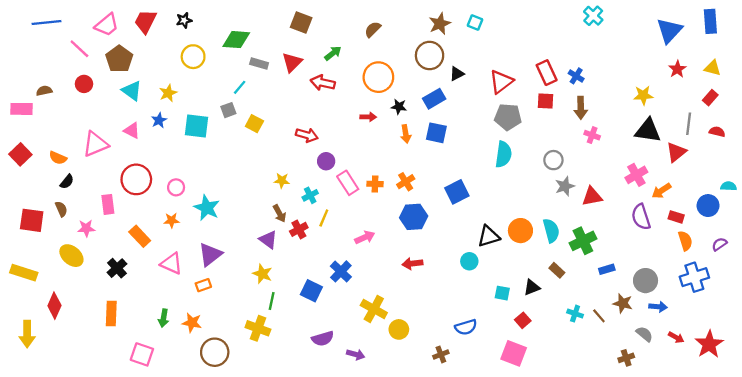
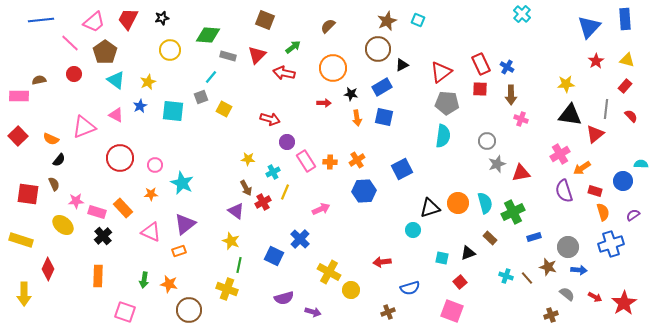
red semicircle: (717, 132) -> (631, 116), turned 32
pink rectangle: (108, 204) -> (97, 212), moved, turned -66
red arrow: (412, 264) -> (382, 262), moved

